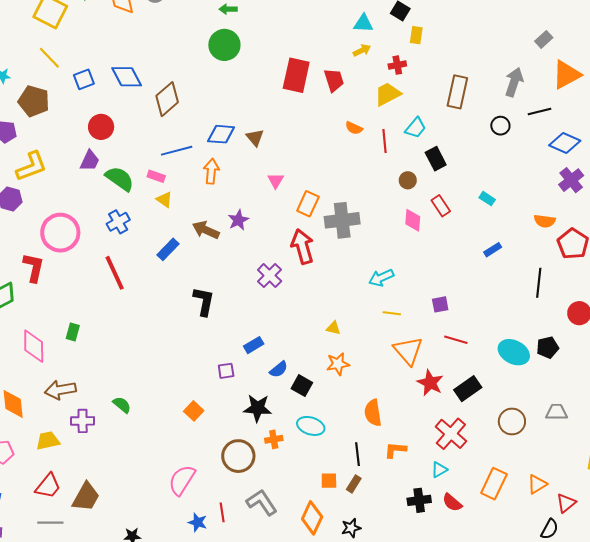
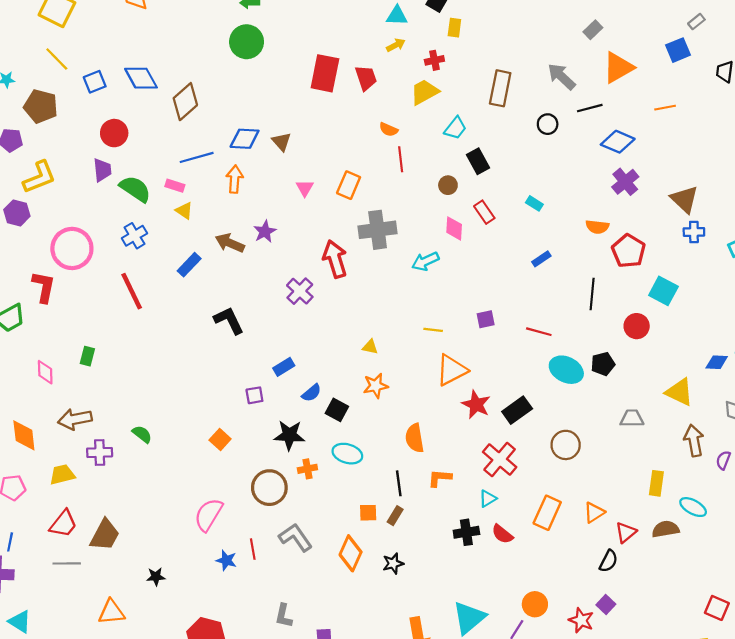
gray arrow: (514, 82) -> (562, 77), turned -64
red line: (385, 141) -> (401, 159), moved
purple trapezoid: (90, 161) -> (102, 170), turned -30
orange rectangle: (308, 204) -> (349, 185), moved
cyan arrow: (381, 278) -> (425, 261), moved
black L-shape: (204, 301) -> (229, 320), turned -36
red line: (456, 340) -> (539, 332), moved
pink diamond: (34, 346) -> (45, 372), size x0.7
orange triangle: (408, 351) -> (452, 370), turned 44
gray trapezoid: (557, 412) -> (632, 418), moved

